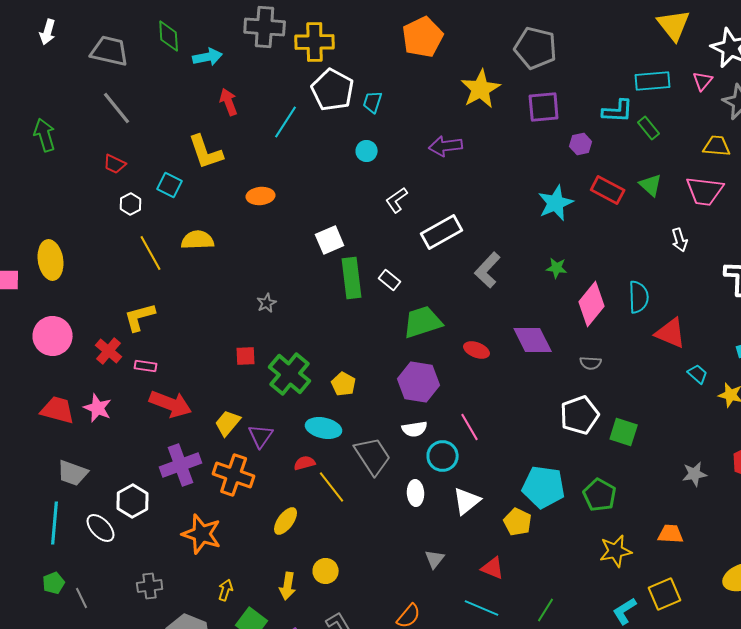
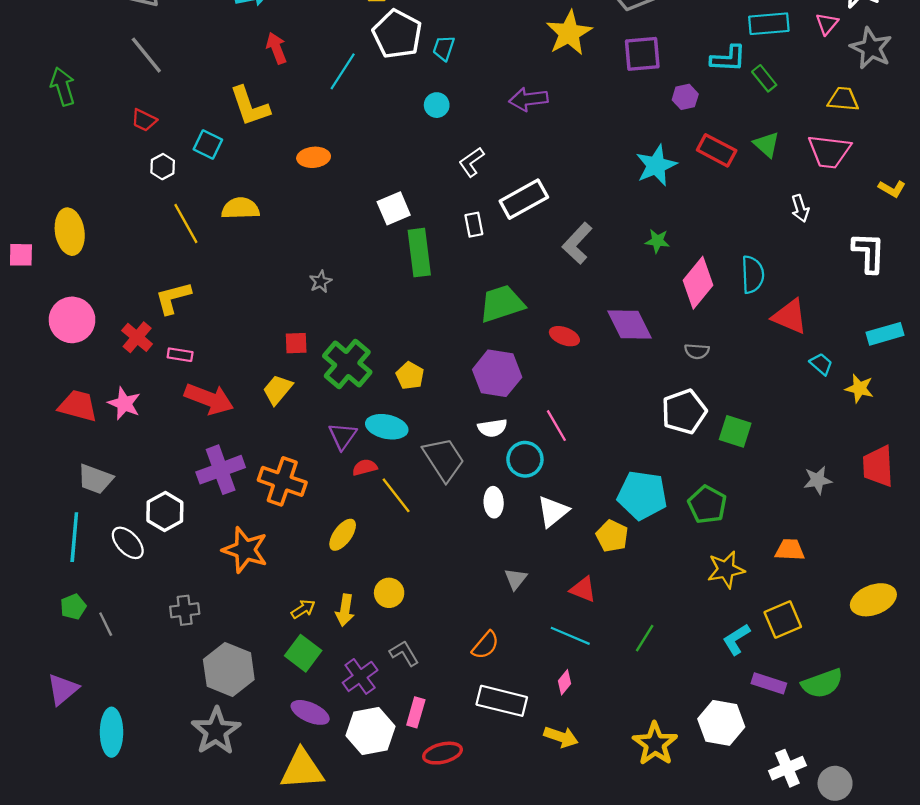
white rectangle: (390, 280) -> (474, 225), moved, turned 40
yellow trapezoid: (228, 423) -> (278, 390), moved
purple triangle: (261, 436) -> (343, 436), moved
yellow arrow: (226, 590) -> (303, 609), moved, turned 40

